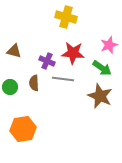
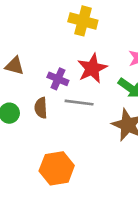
red star: (73, 53) -> (92, 68), turned -30
orange hexagon: (23, 129) -> (57, 168), moved

